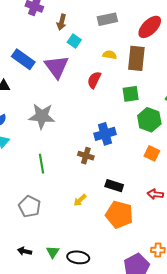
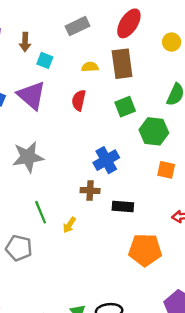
black rectangle: (114, 186) -> (123, 207), moved
yellow arrow: (80, 200) -> (69, 225), moved
gray pentagon: (30, 206) -> (19, 248), moved

